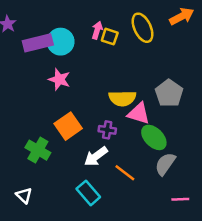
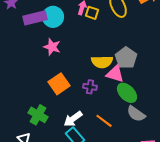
gray pentagon: (169, 93) -> (126, 58), moved
green cross: (38, 150) -> (38, 115), moved
white arrow: (96, 156) -> (73, 119), moved
gray semicircle: (165, 164) -> (136, 114), turned -90

